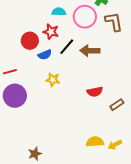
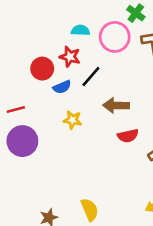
brown arrow: (90, 51) -> (116, 105), moved
yellow semicircle: (95, 142) -> (90, 210), moved, turned 72

